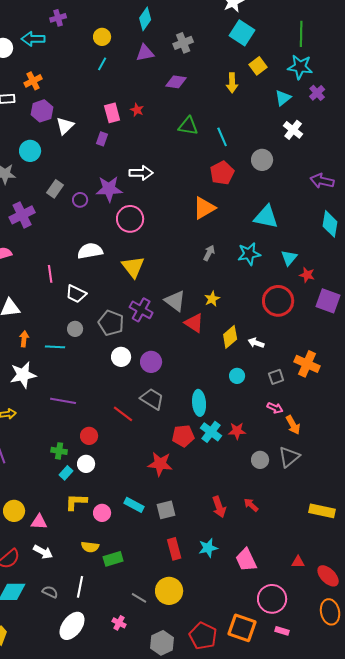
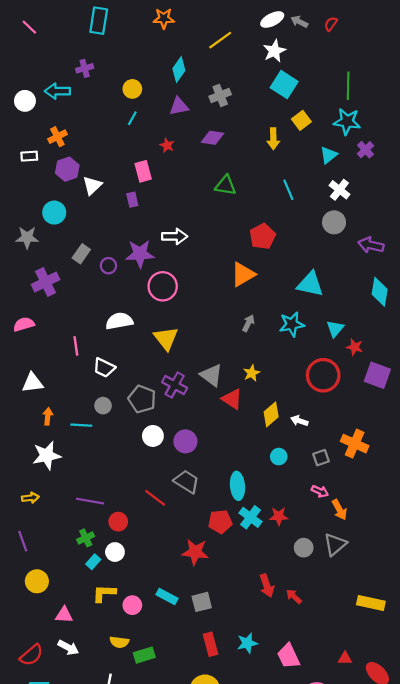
red star: (137, 110) -> (167, 145), moved
cyan line: (222, 137) -> (288, 190), moved
purple rectangle: (102, 139) -> (132, 200), turned -32
gray circle: (262, 160) -> (334, 222), moved
purple line: (63, 401) -> (90, 501), moved
green cross: (59, 451) -> (86, 538), turned -35
red arrow: (219, 507) -> (267, 586), moved
yellow circle: (14, 511) -> (37, 581), moved

